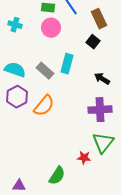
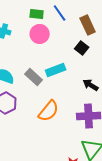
cyan rectangle: (67, 64) -> (56, 70), turned 54
orange semicircle: (44, 106) -> (49, 111), moved

